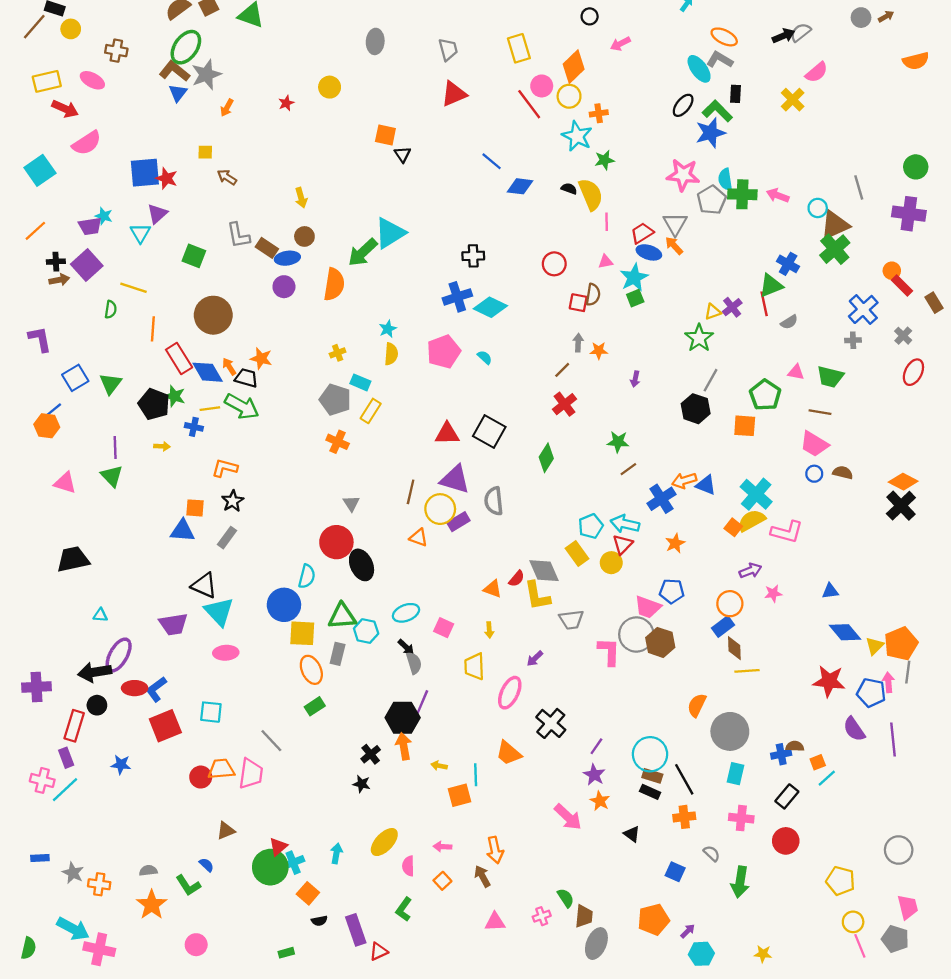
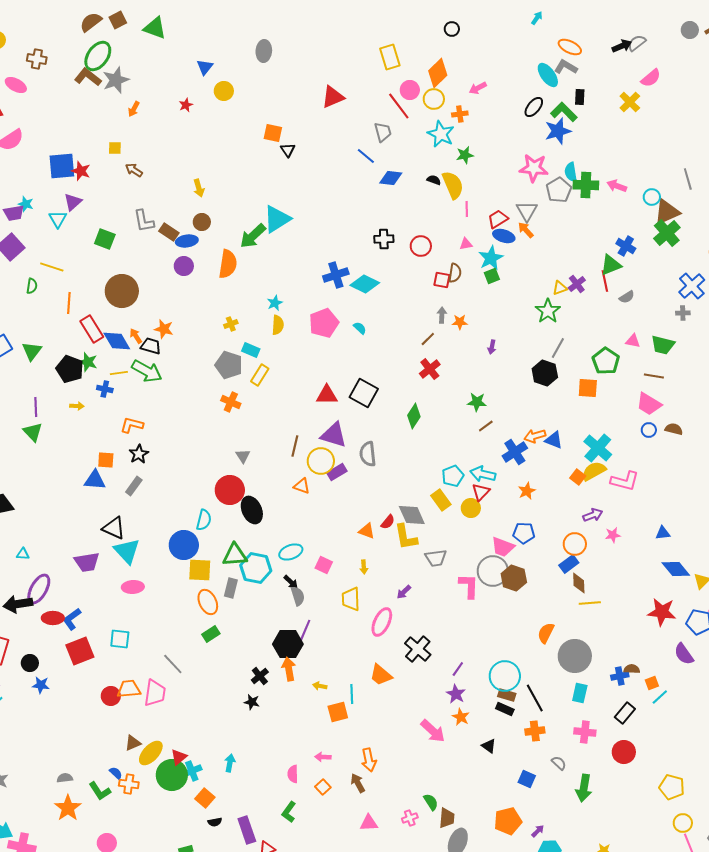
pink arrow: (620, 44) -> (478, 88), moved
gray trapezoid: (448, 49) -> (383, 132), moved
blue triangle: (178, 93) -> (205, 67), moved
black cross: (473, 256) -> (384, 239), moved
cyan hexagon: (366, 631) -> (256, 568), size x1.4
black circle: (97, 705) -> (30, 663), moved
yellow ellipse: (384, 842) -> (151, 753), moved
orange cross: (99, 884) -> (129, 784), moved

